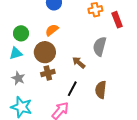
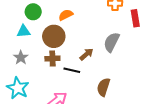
brown arrow: (79, 63) -> (87, 54), turned 88
black line: (72, 89) -> (72, 70), moved, turned 63

